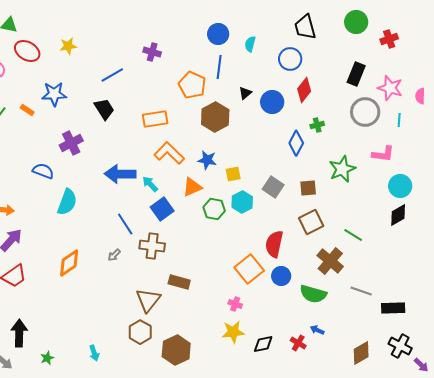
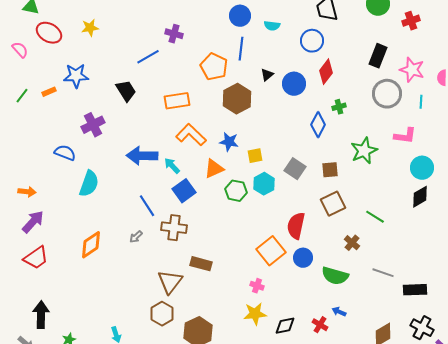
cyan semicircle: (250, 44) -> (272, 26), turned -98
blue line: (112, 75) -> (148, 57), moved
orange rectangle: (27, 110) -> (49, 92), turned -56
brown cross: (330, 261) -> (352, 243), size x0.6

